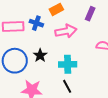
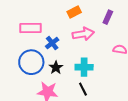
blue cross: (36, 23) -> (52, 43), moved, turned 32
black star: (40, 55) -> (56, 68), moved

